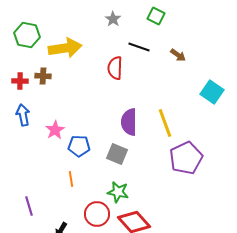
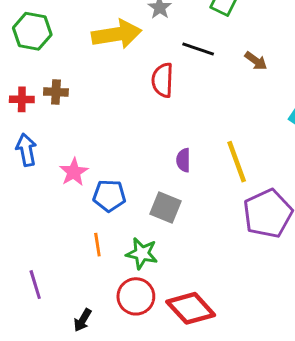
yellow arrow: (65, 48) -> (117, 34), moved
purple semicircle: (129, 122) -> (183, 160), size x0.6
green star: (118, 192) -> (142, 253), moved

